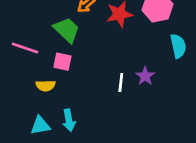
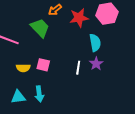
cyan semicircle: (178, 46) -> (95, 43), moved
pink square: (62, 62) -> (43, 65), moved

